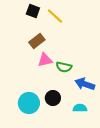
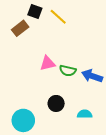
brown rectangle: (37, 41) -> (20, 28), moved
blue arrow: (85, 84) -> (92, 76), moved
cyan circle: (29, 103) -> (23, 120), moved

